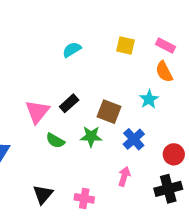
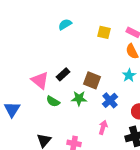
cyan semicircle: (72, 50) -> (65, 24), moved
cyan star: (149, 99) -> (129, 75), moved
pink triangle: (37, 112) -> (40, 80), turned -30

